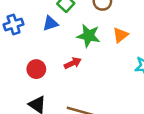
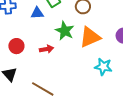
orange triangle: (120, 35) -> (90, 37), size x1.6

